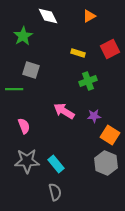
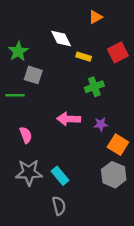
white diamond: (48, 16) -> (61, 38), moved
green star: (23, 36) -> (18, 51), moved
pink arrow: (64, 111) -> (69, 119), turned -30

